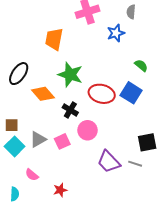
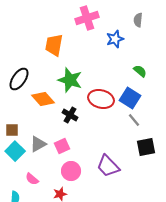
gray semicircle: (131, 12) -> (138, 20), moved
pink circle: (87, 130) -> (71, 171), moved
gray line: (135, 164) -> (134, 120), moved, turned 32

